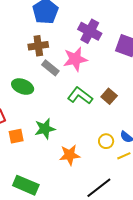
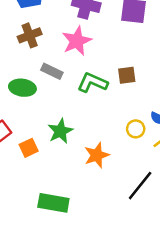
gray rectangle: (50, 68) -> (52, 71), moved
brown square: (109, 96) -> (127, 75), turned -35

